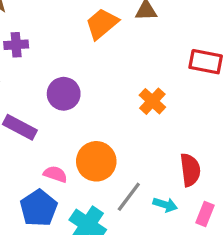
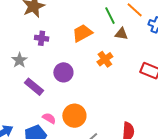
orange trapezoid: (102, 24) -> (82, 33), moved
orange cross: (152, 101) -> (105, 59), moved

